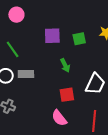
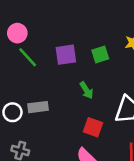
green line: (13, 49) -> (28, 57), moved
red square: (67, 95) -> (93, 127), turned 35

